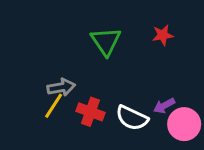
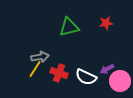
green triangle: (106, 41) -> (69, 27), turned 50

